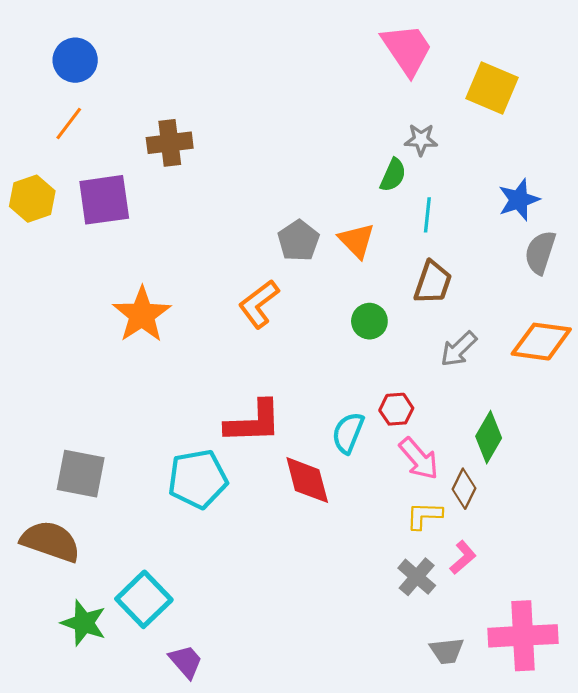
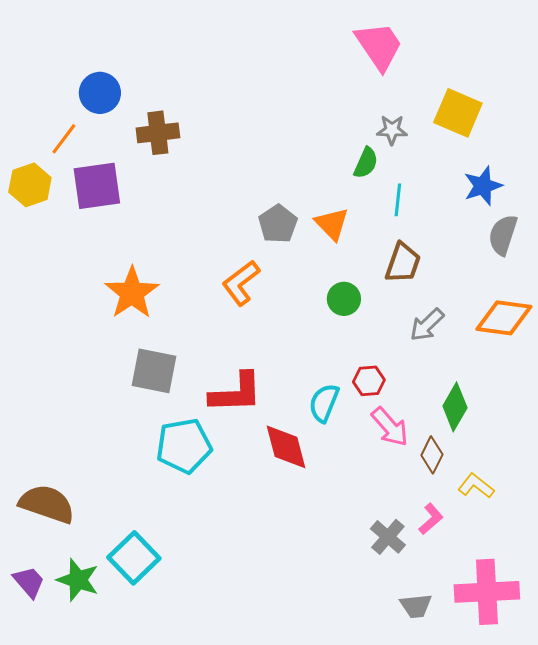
blue circle: (75, 60) -> (100, 93), moved
yellow square: (492, 88) -> (458, 113), moved
orange line: (69, 124) -> (64, 139), moved
gray square: (81, 474) -> (154, 371), moved
yellow L-shape: (424, 516) -> (476, 486), moved, turned 36
purple trapezoid: (186, 662) -> (29, 582), moved

